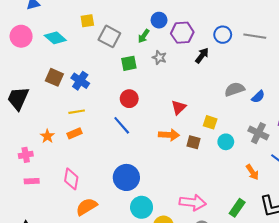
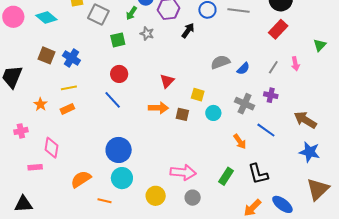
orange star: (47, 136) -> (40, 104), moved
pink diamond: (71, 179) -> (52, 148), moved
pink rectangle: (32, 181) -> (35, 167), moved
cyan circle: (142, 207) -> (122, 178), moved

